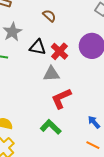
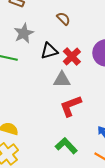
black triangle: (38, 47) -> (49, 51), turned -30
green L-shape: (51, 127) -> (66, 146), moved

